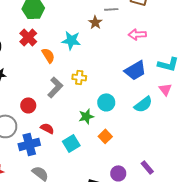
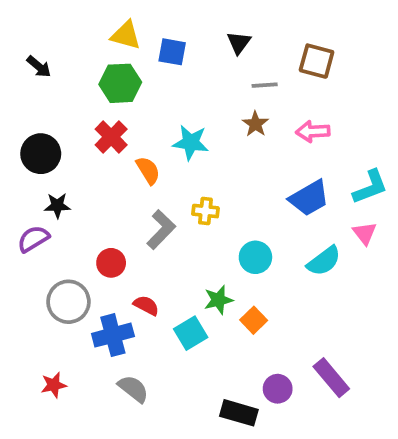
brown star: (95, 22) -> (255, 124), moved
cyan L-shape: (168, 64) -> (370, 187), turned -35
green star: (86, 116) -> (218, 300), moved
purple rectangle: (147, 167) -> (331, 378), size x1.5

